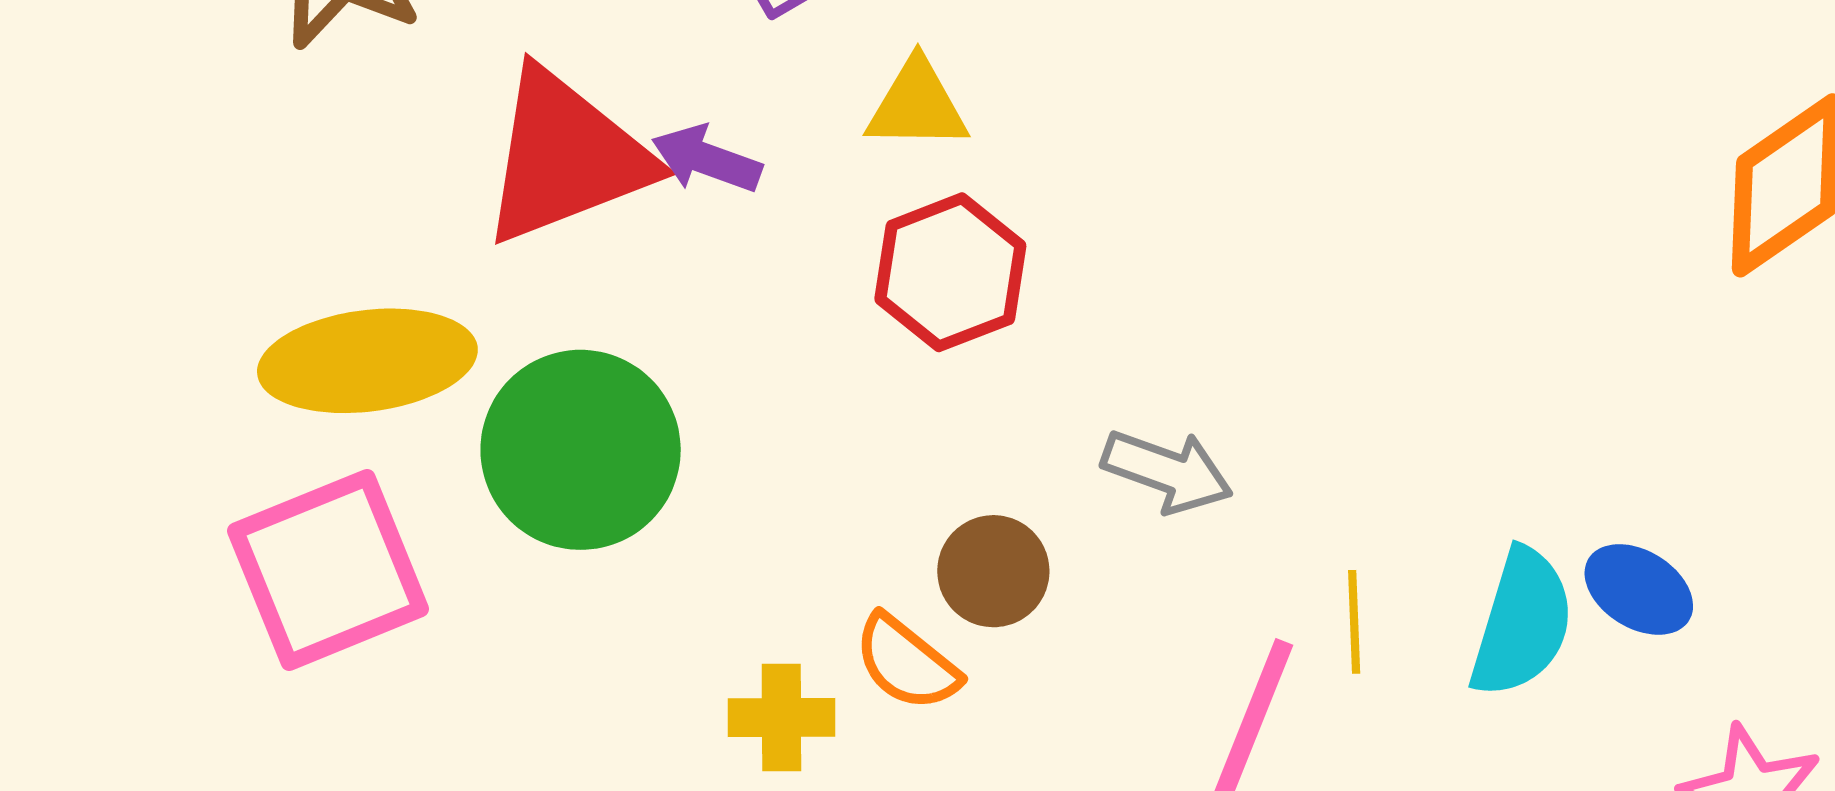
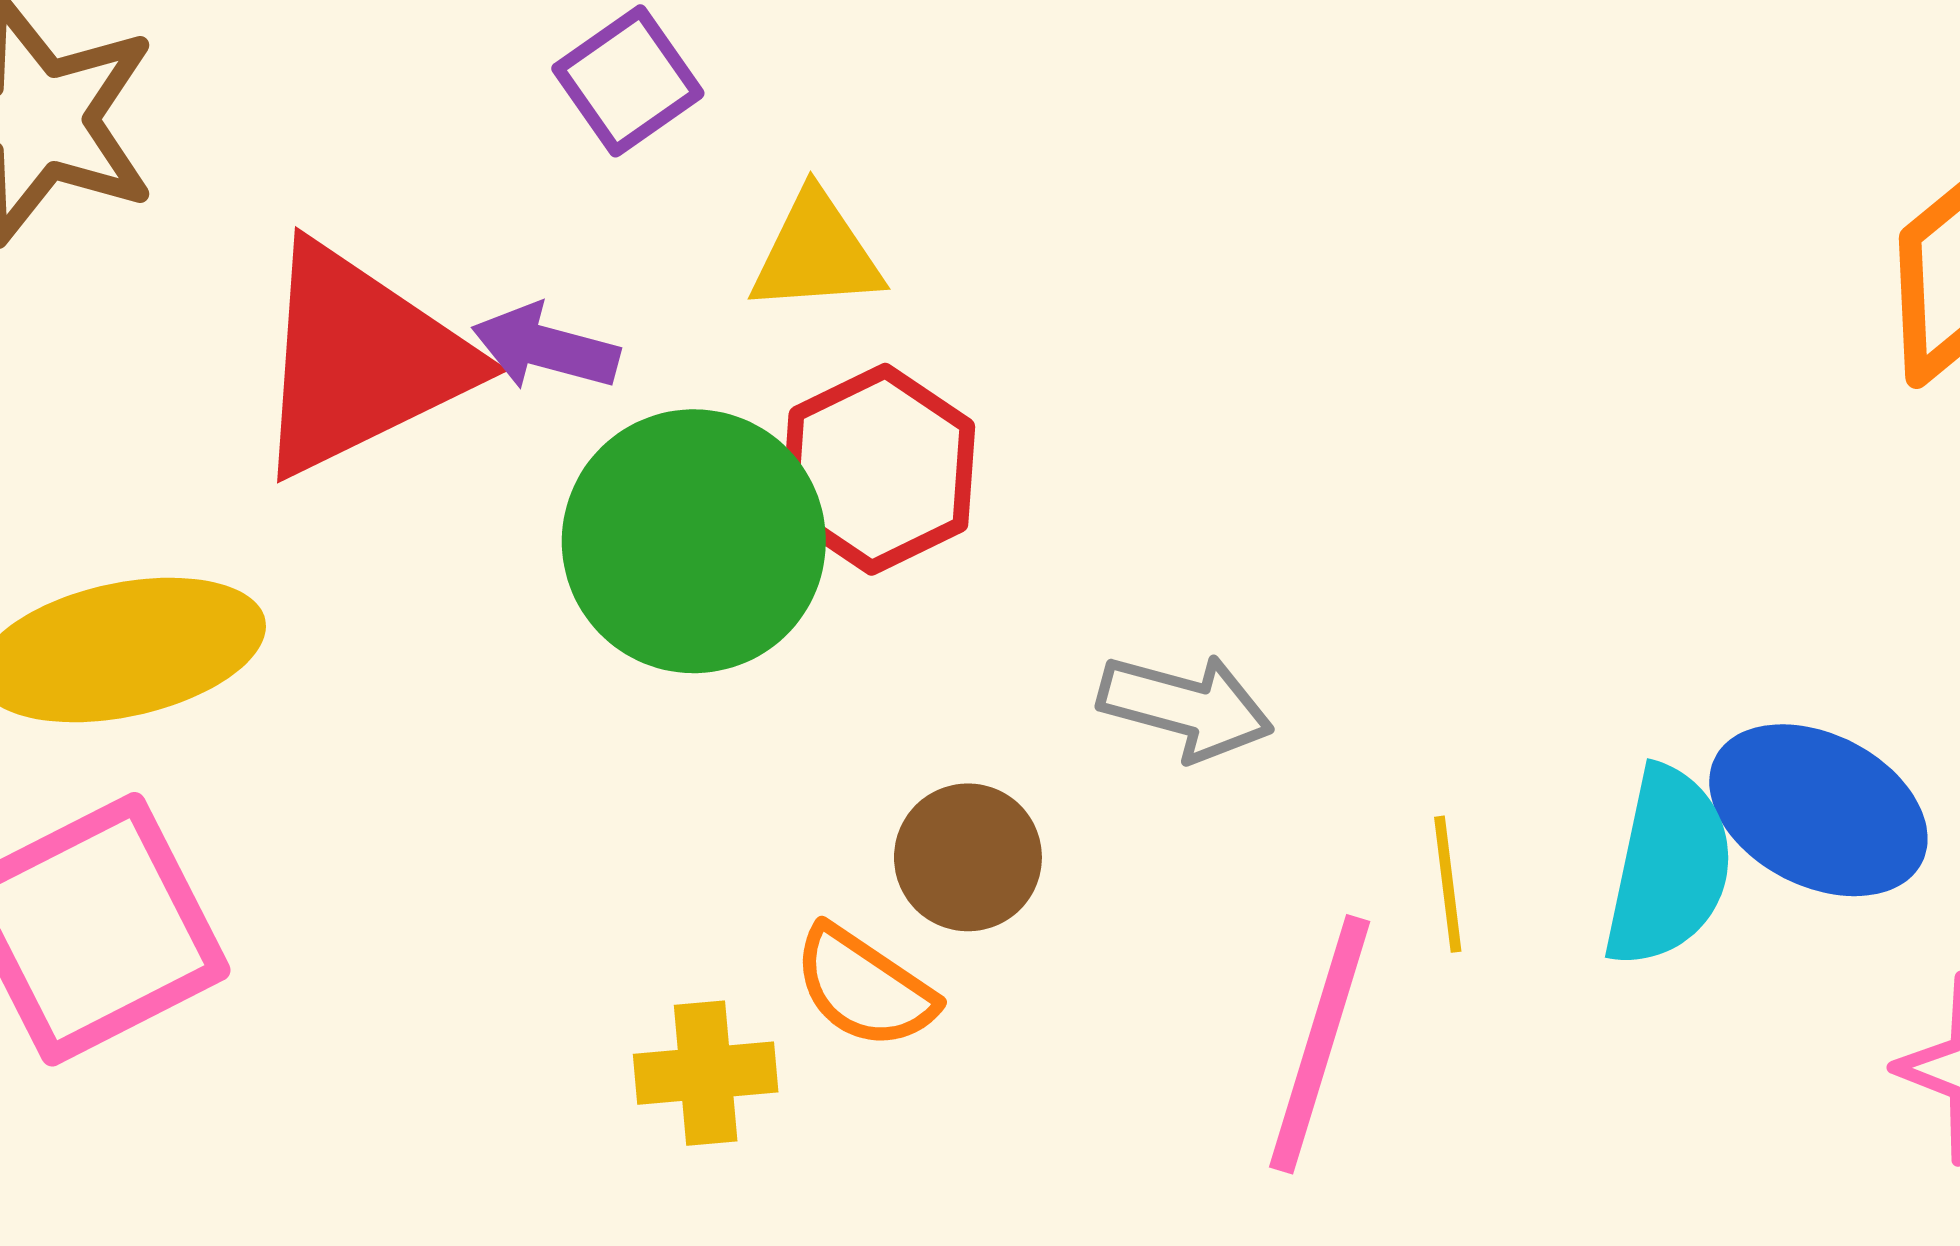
green circle: (581, 450) -> (694, 541), moved
blue ellipse: (1639, 589) -> (1818, 810), size x1.5

